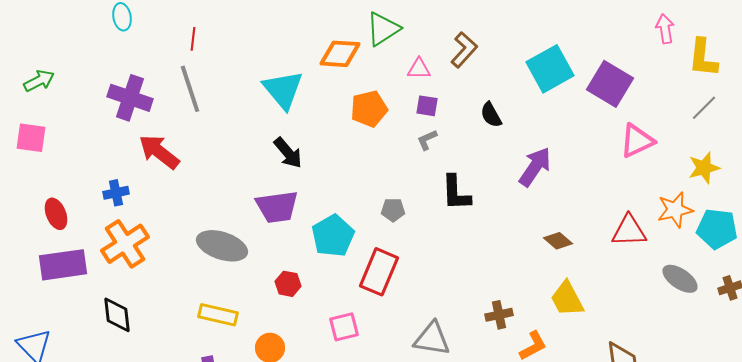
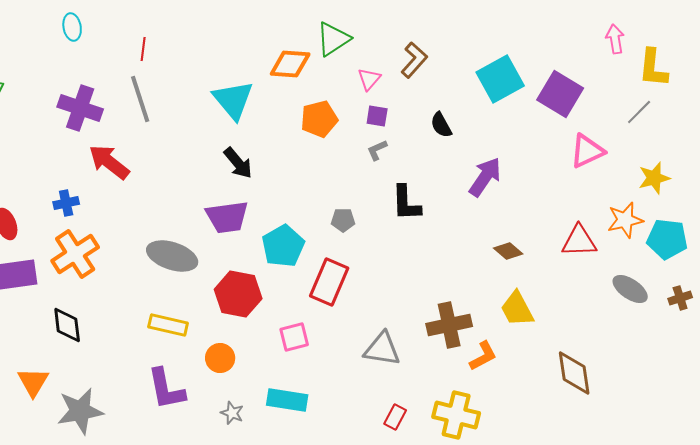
pink triangle: (419, 69) -> (369, 79), turned -50
gray line: (704, 108) -> (639, 112), moved
red hexagon: (288, 284) -> (238, 294), size x1.8
brown cross: (499, 315) -> (449, 325), size x1.6

